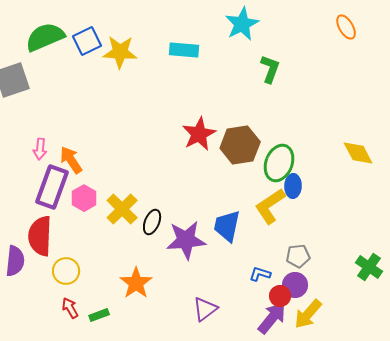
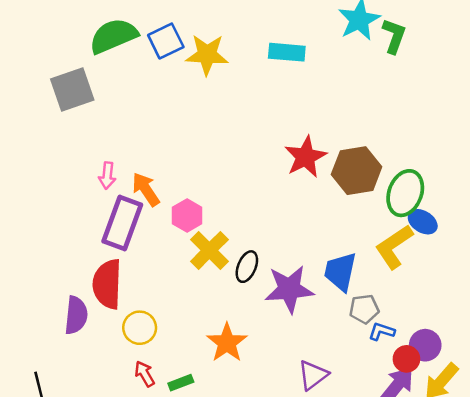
green L-shape: (270, 69) -> (394, 36), moved
blue ellipse: (293, 186) -> (423, 222), turned -60
pink hexagon: (84, 198) -> (187, 215), moved
gray pentagon: (298, 256) -> (364, 309), moved

